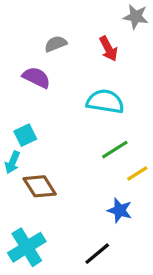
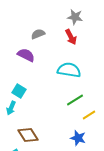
gray star: (136, 17) -> (75, 17), moved
cyan square: (25, 135) -> (19, 91), turned -32
brown diamond: (40, 186) -> (28, 135), moved

